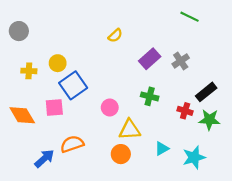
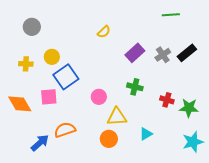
green line: (190, 17) -> (171, 15), turned -30
gray circle: (19, 31) -> (32, 27), moved
black rectangle: (206, 92) -> (187, 53), moved
cyan star: (194, 157) -> (193, 142), moved

